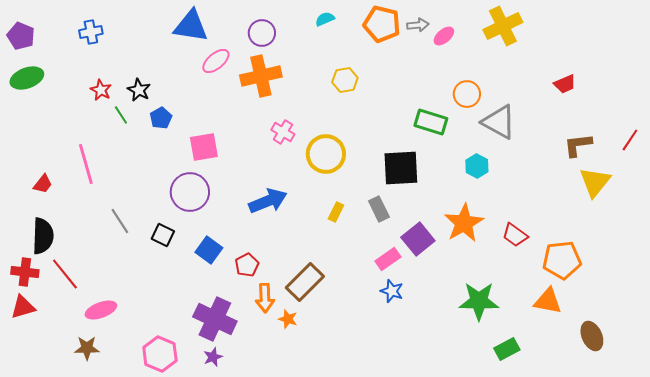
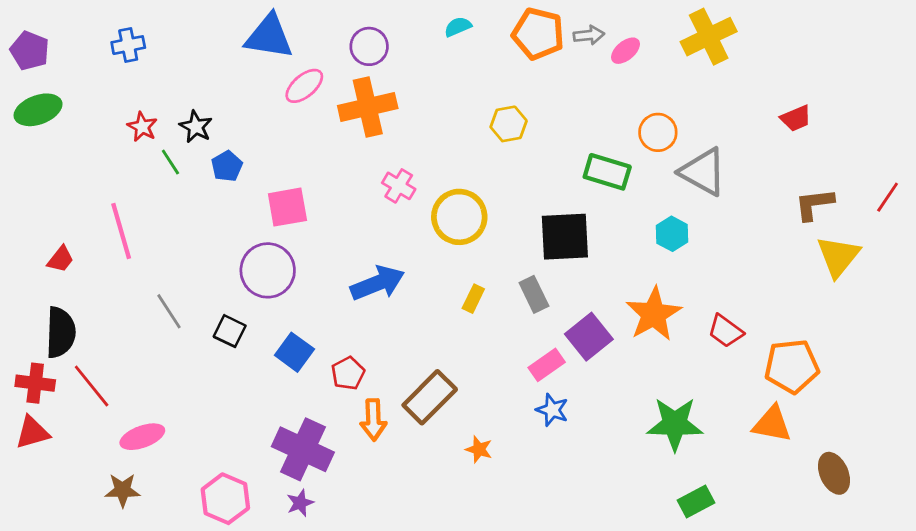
yellow hexagon: (345, 80) -> (509, 124), moved
orange star: (288, 319) -> (479, 449), moved
green rectangle: (507, 349) -> (696, 501), moved

